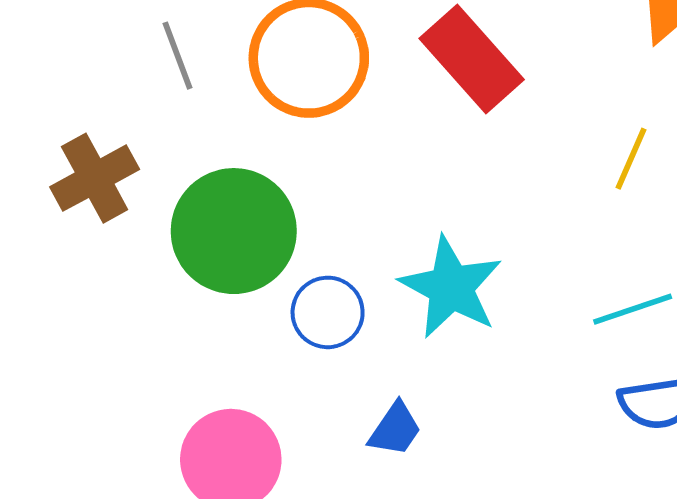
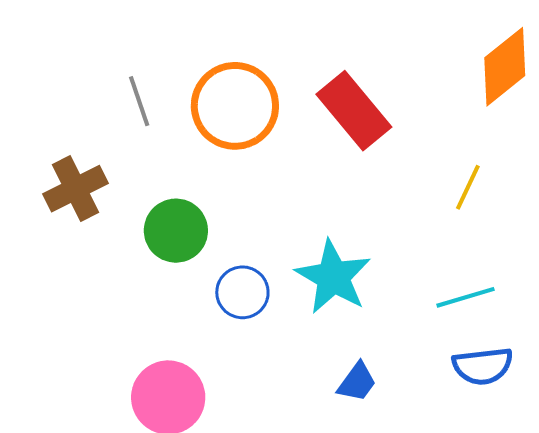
green circle: (234, 231) -> (176, 231), size x0.7
blue trapezoid: (395, 429) -> (357, 382), moved

